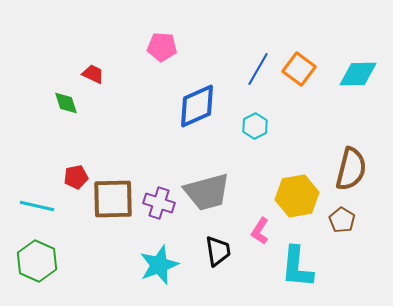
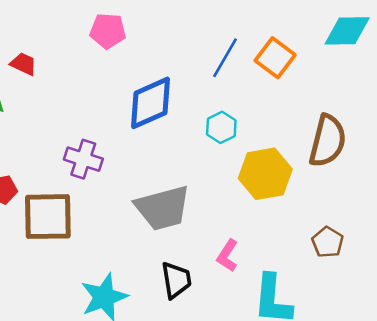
cyan diamond: (358, 74) -> (347, 31), moved
brown semicircle: (351, 169) -> (328, 141), moved
yellow hexagon: (297, 196) -> (265, 174), moved
purple cross: (159, 203) -> (83, 159), moved

